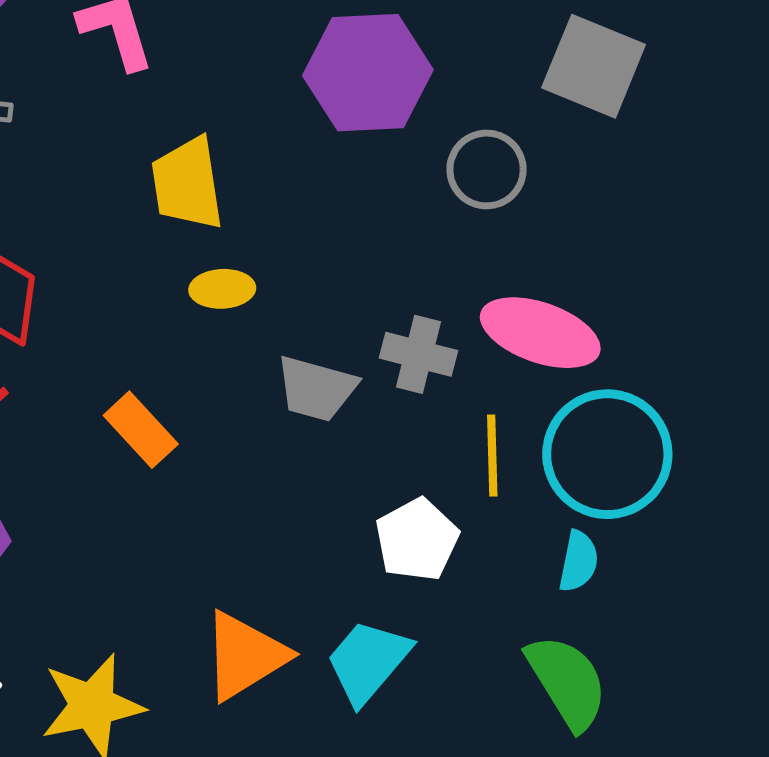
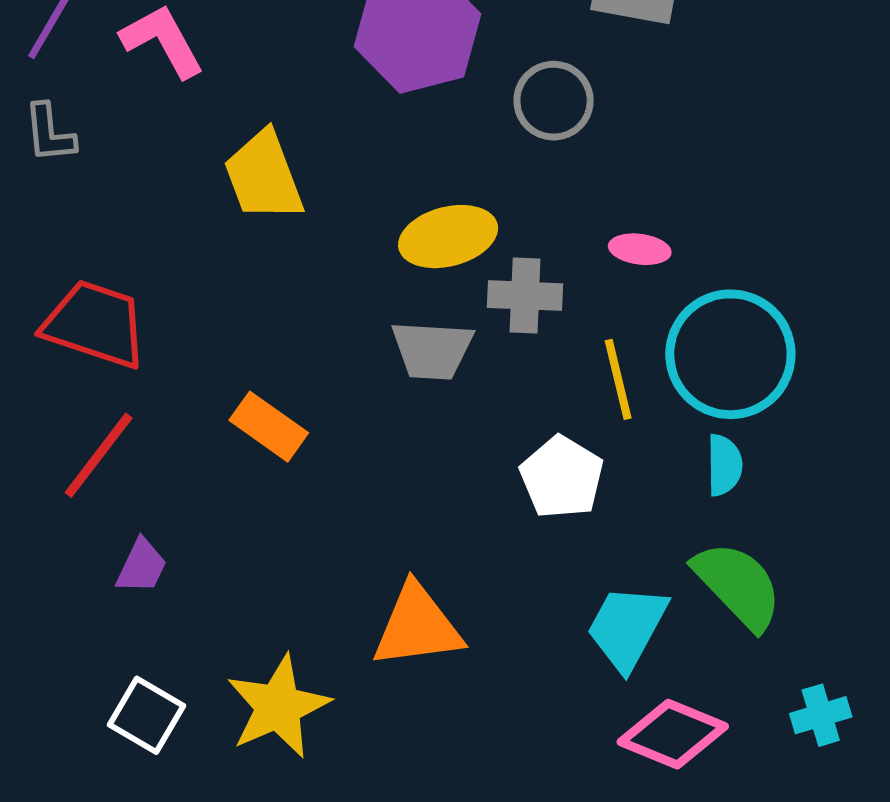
yellow ellipse: (222, 289) -> (448, 237), moved, size x1.5
pink ellipse: (540, 333) -> (640, 249), size x0.5
orange triangle: (245, 656) -> (417, 626), turned 36
cyan trapezoid: (368, 661) -> (627, 627), moved

